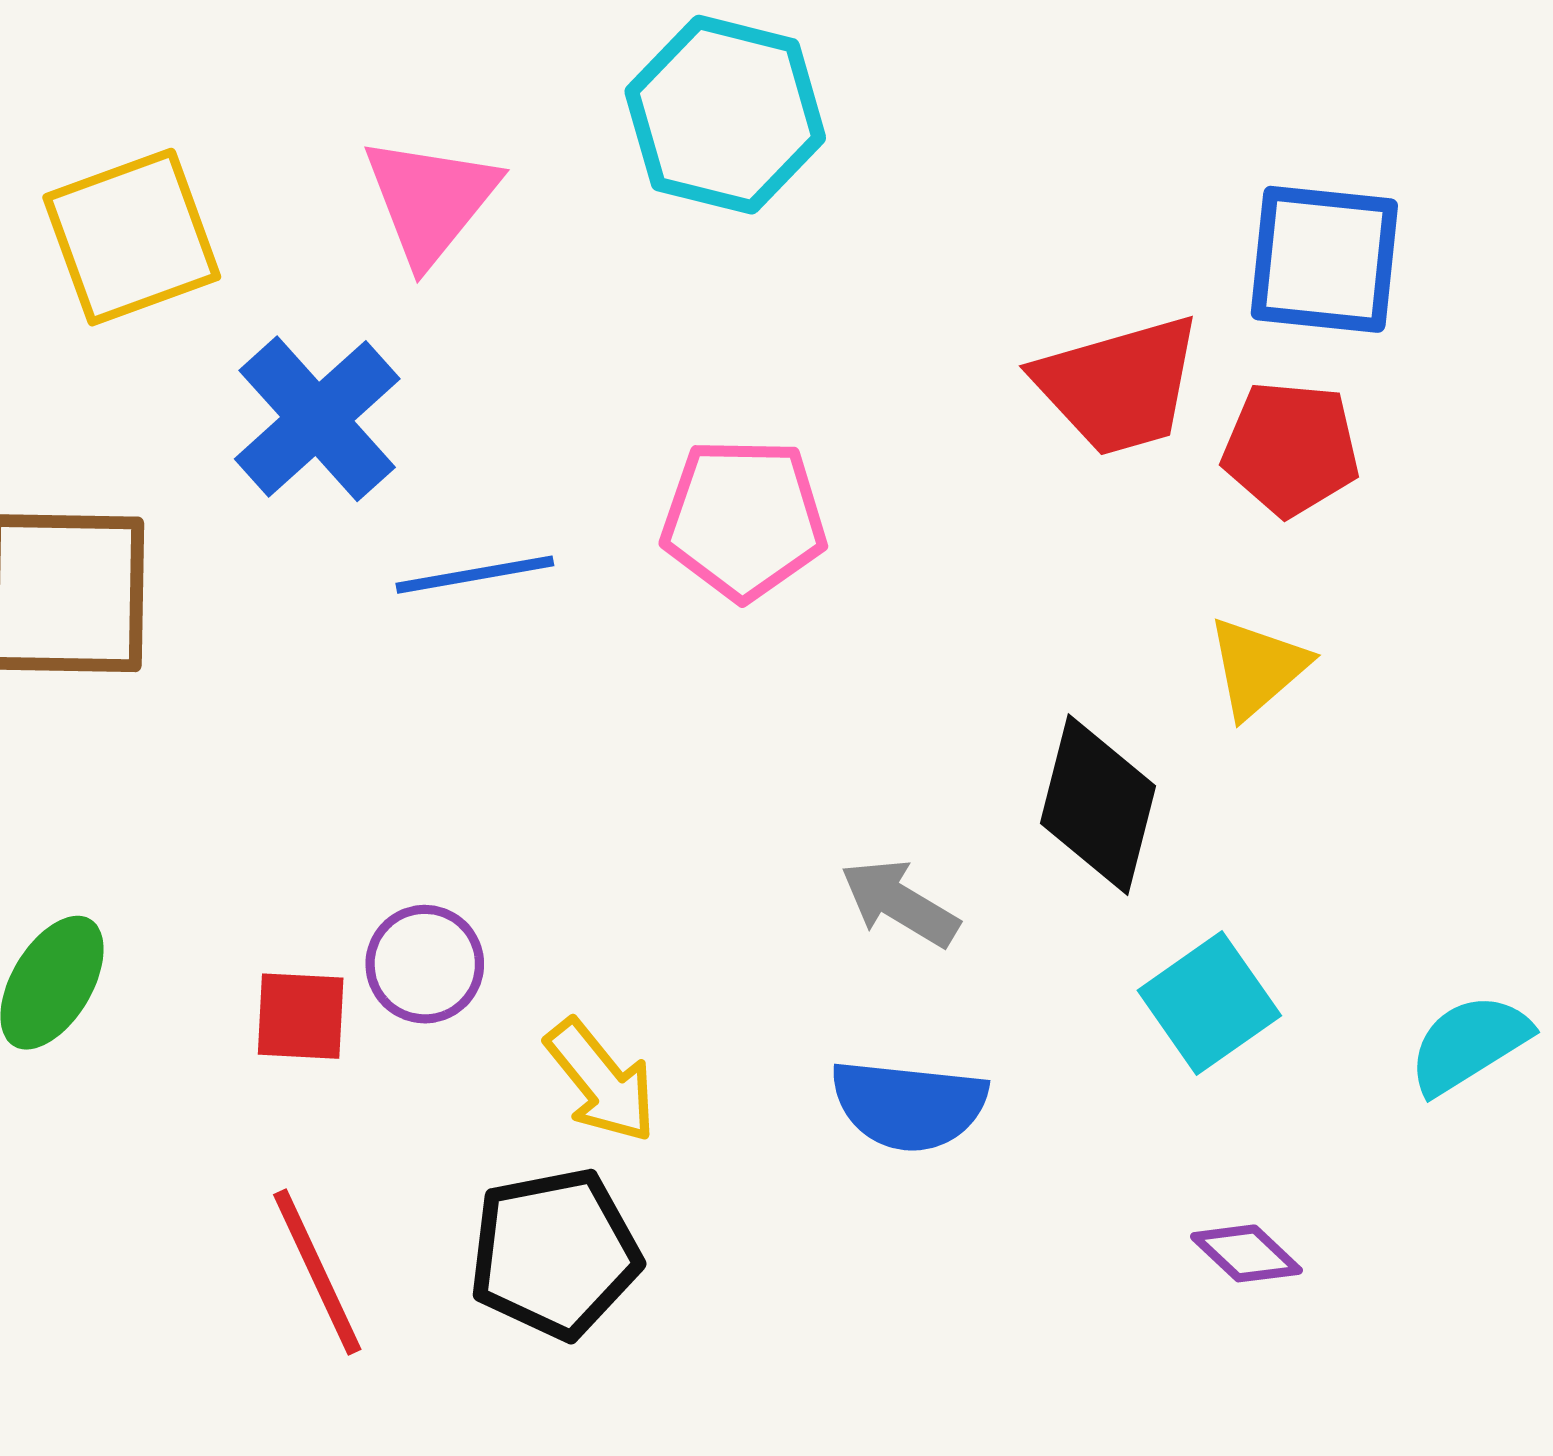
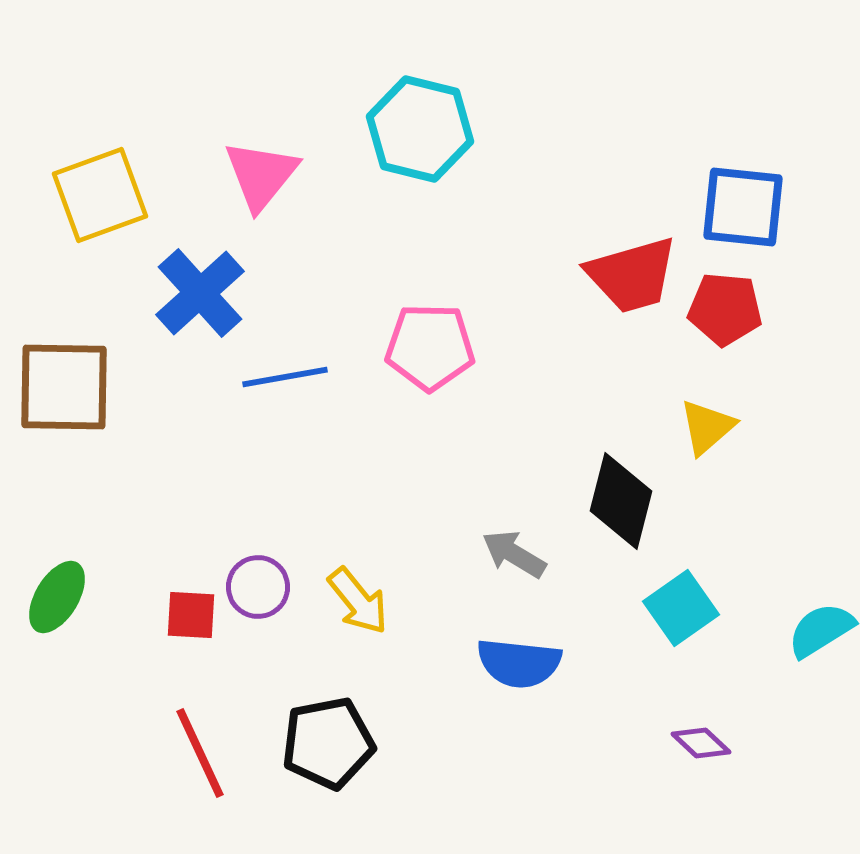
yellow arrow: (601, 1081) -> (358, 601), moved

